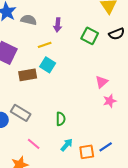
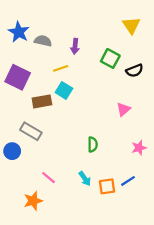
black semicircle: (117, 34) -> (135, 71), moved
pink star: (110, 101) -> (139, 148), moved
gray rectangle: (21, 113) -> (31, 131), moved
green semicircle: (61, 119) -> (93, 144), moved
cyan arrow: (67, 145) -> (85, 179), turned 104

